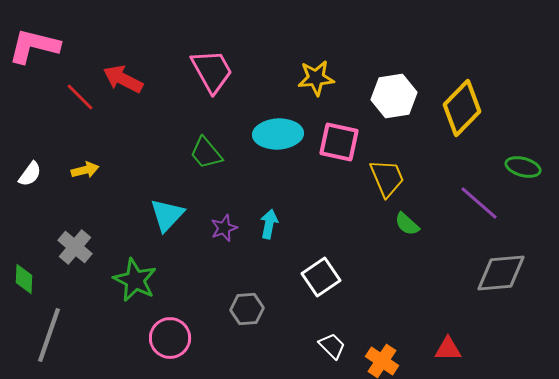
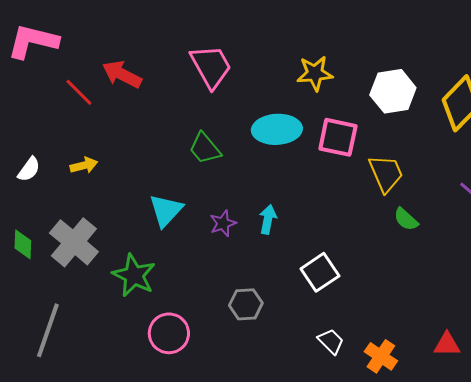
gray cross: (75, 247) -> (74, 242), size x1.4
green diamond: (24, 279) -> (23, 244), moved

